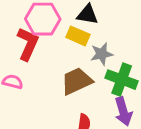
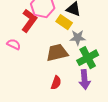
green cross: (122, 80) -> (88, 58), turned 30

